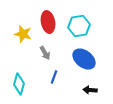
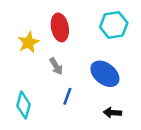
cyan hexagon: (79, 26) -> (114, 25), moved
yellow star: (23, 34) -> (29, 42), turned 30

